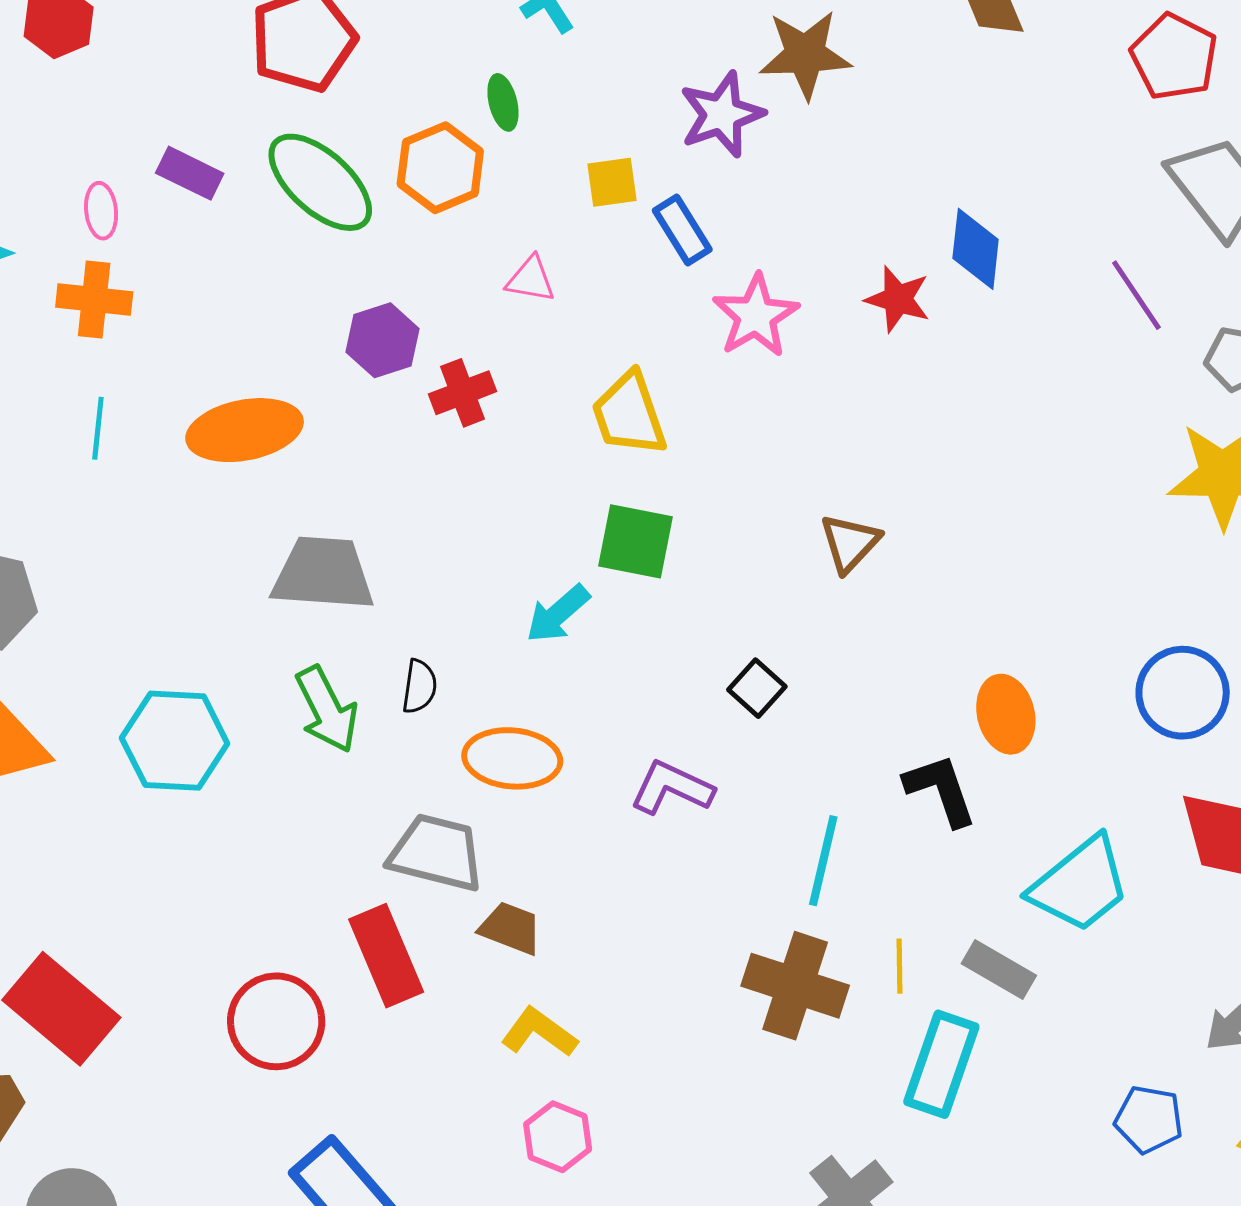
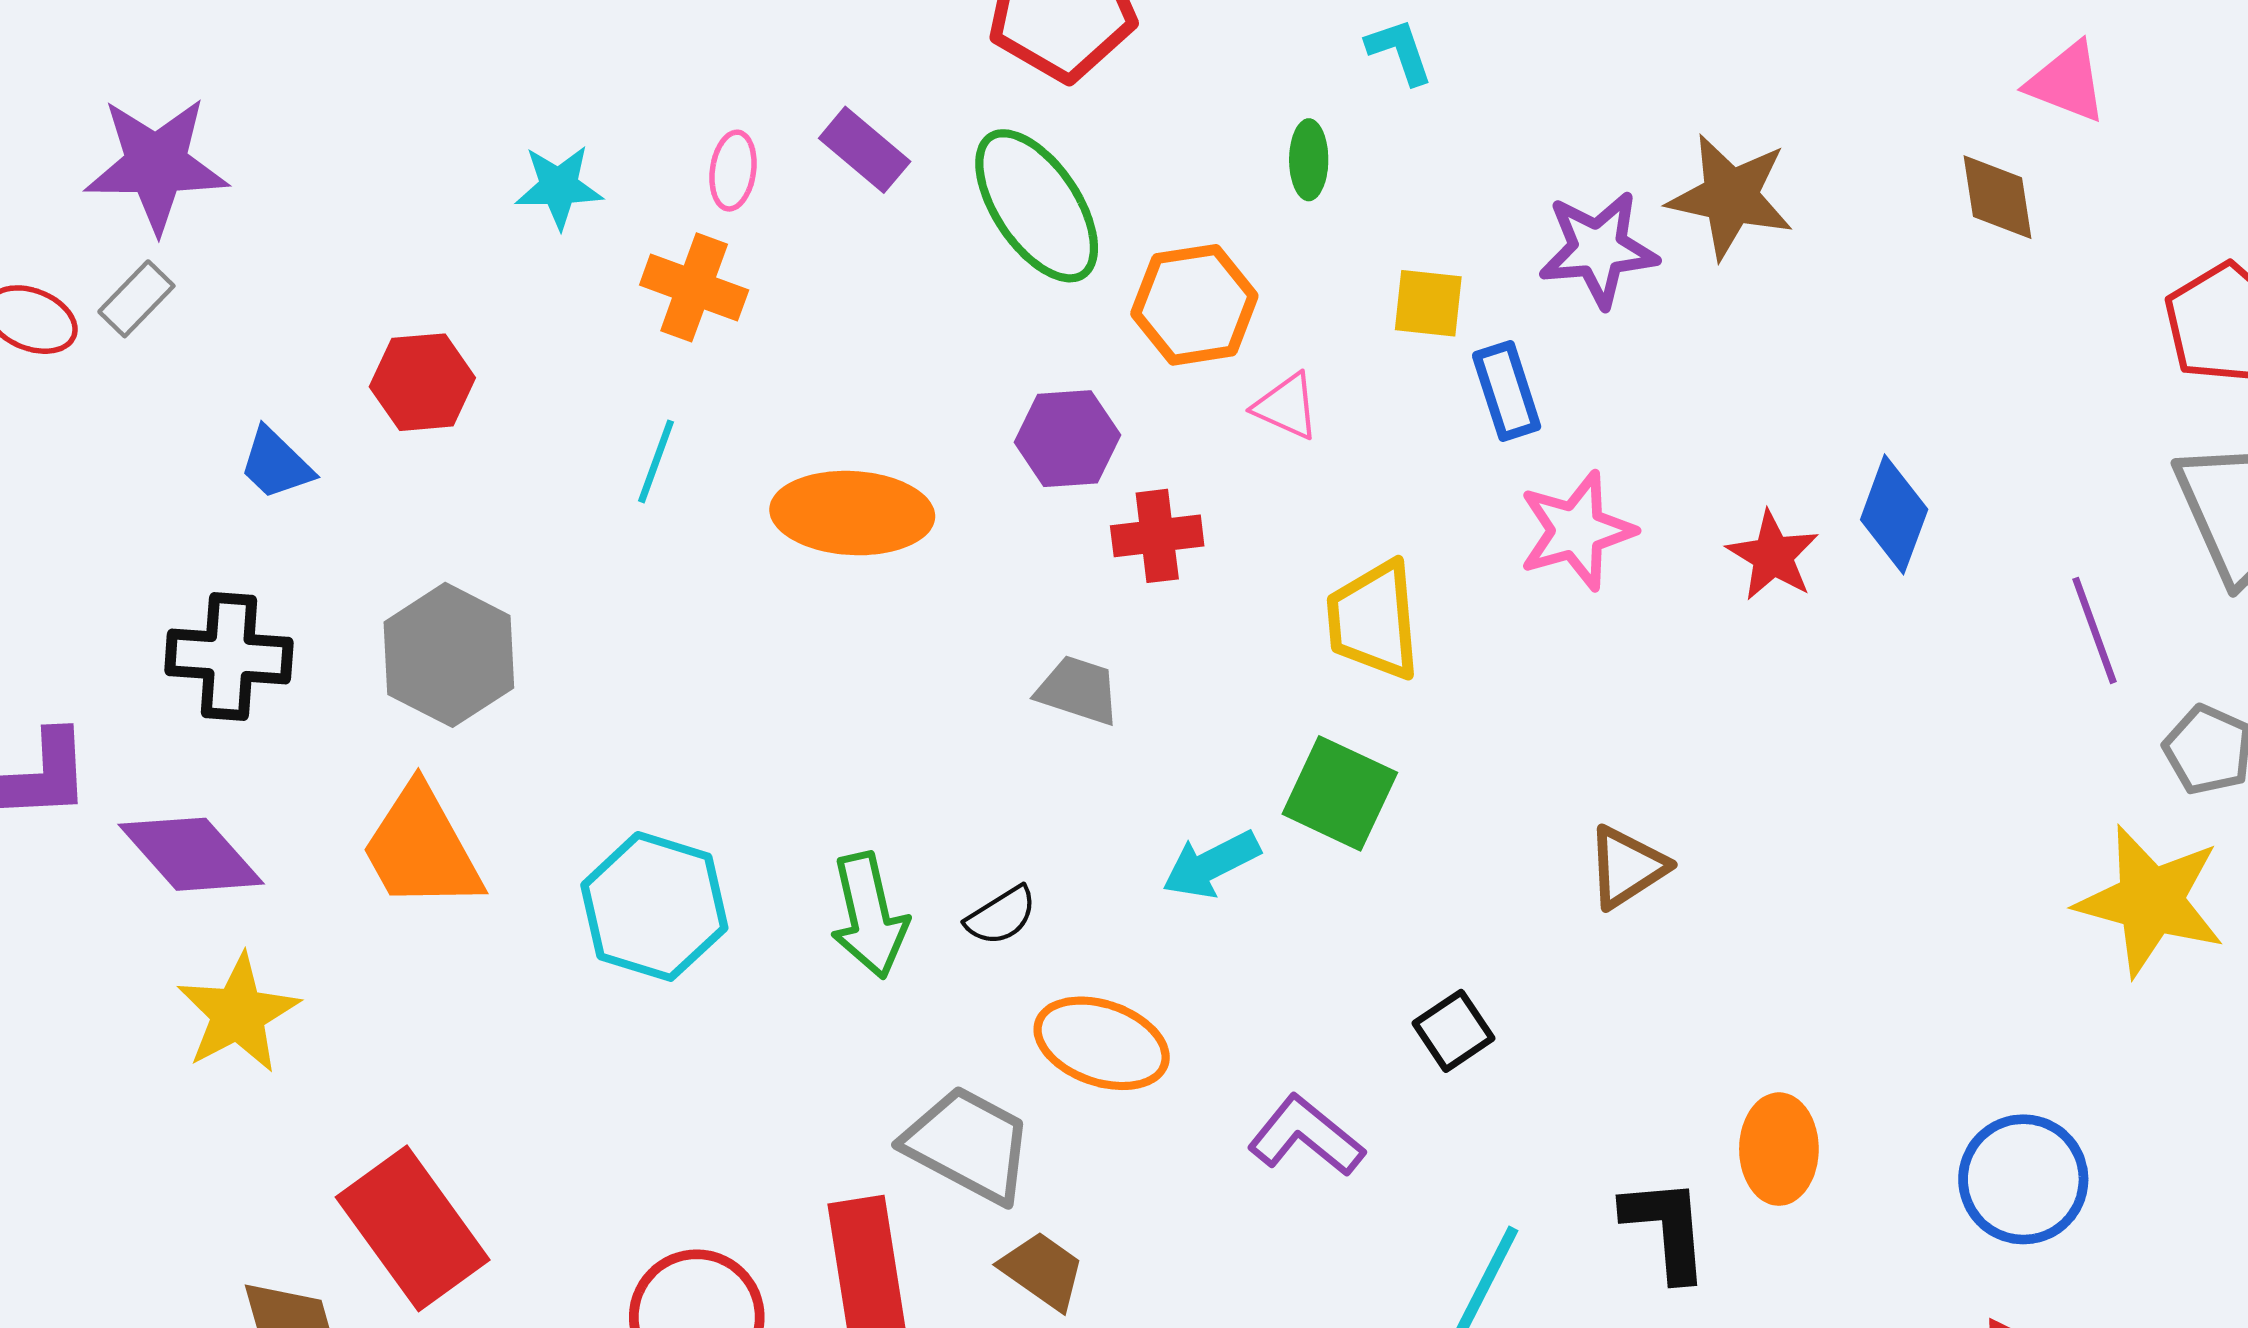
orange hexagon: (440, 168) -> (1194, 305), moved
gray trapezoid: (323, 574) -> (1078, 690), moved, size x0.6
black semicircle: (419, 686) -> (1001, 916), turned 36

